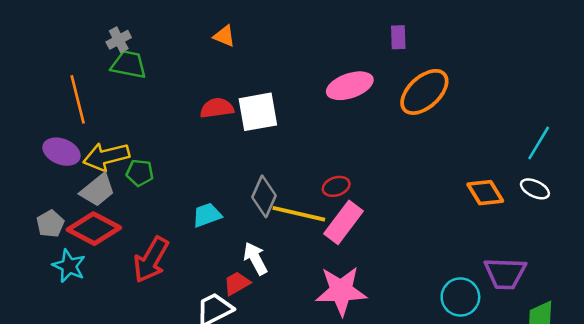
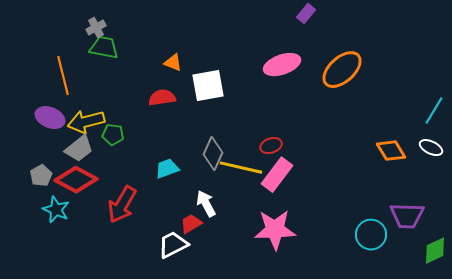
orange triangle: (224, 36) -> (173, 63), moved
purple rectangle: (398, 37) -> (306, 14), moved, turned 42
red semicircle: (217, 108) -> (162, 98), moved

